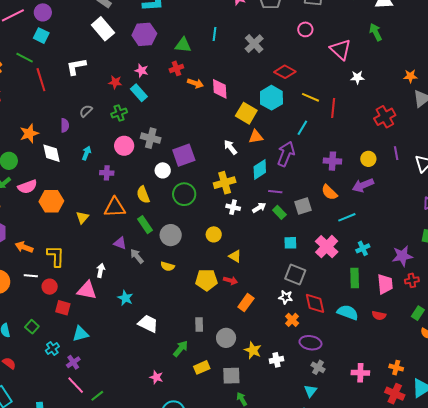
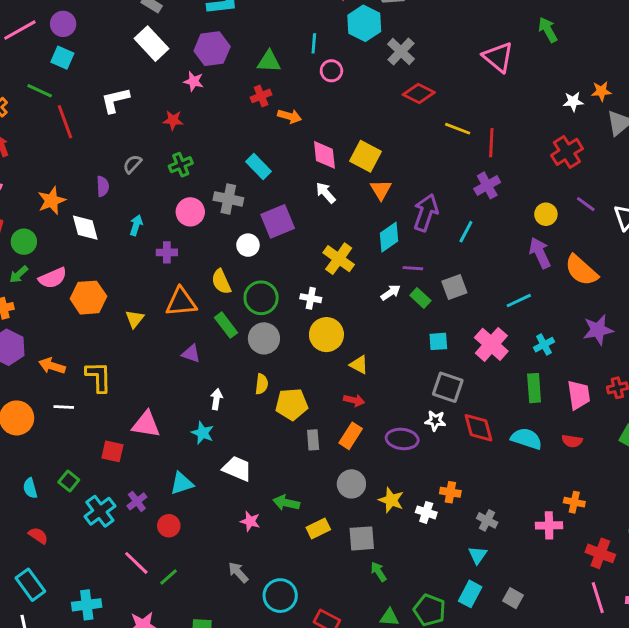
pink circle: (305, 29) -> (331, 71), moved
gray cross: (254, 44) -> (401, 52), moved
pink star: (142, 71) -> (194, 81), moved
white star: (357, 77) -> (573, 102), moved
pink diamond: (220, 89) -> (324, 155), moved
cyan rectangle: (139, 93) -> (258, 166), moved
cyan hexagon: (271, 98) -> (364, 23), moved
cyan line: (302, 128) -> (466, 232), moved
orange triangle: (256, 137) -> (381, 190), turned -49
white arrow: (230, 147) -> (326, 193), moved
purple line: (396, 153) -> (586, 204), turned -40
purple cross: (332, 161) -> (487, 185), moved, turned -30
yellow cross: (225, 183) -> (339, 259), turned -35
purple arrow: (363, 185) -> (540, 253), turned 90
orange semicircle: (329, 192) -> (581, 270), moved, size x1.4
green circle: (184, 194) -> (261, 298), moved
white cross: (233, 207) -> (311, 298), moved
yellow circle: (214, 234) -> (326, 335), size x1.5
gray arrow: (137, 256) -> (238, 572), moved
purple star: (402, 256) -> (598, 330), moved
yellow semicircle: (168, 266) -> (262, 384), turned -96
white arrow: (101, 270) -> (216, 399), moved
yellow pentagon: (206, 280) -> (292, 404), moved
red circle: (50, 287) -> (169, 526), moved
orange rectangle: (246, 303) -> (351, 436), moved
orange cross: (292, 320) -> (450, 492), moved, turned -32
gray rectangle: (199, 325) -> (313, 440), moved
cyan triangle: (81, 334) -> (182, 483), moved
purple ellipse: (310, 343) -> (402, 439), moved
cyan cross: (52, 349) -> (100, 511), size x1.5
green arrow: (181, 349) -> (286, 503), turned -114
white cross: (276, 360) -> (426, 512), turned 32
purple cross: (73, 362) -> (137, 501), moved
orange cross: (396, 368) -> (574, 502), moved
pink star: (156, 377) -> (250, 521), moved

